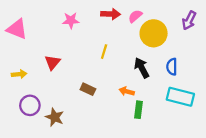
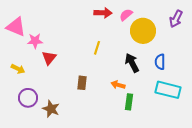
pink star: (71, 20) -> (35, 41), moved
yellow arrow: (19, 74) -> (18, 69), turned 32
brown rectangle: (88, 89) -> (82, 83), turned 72

